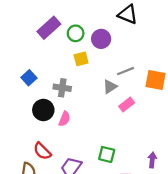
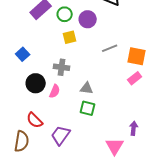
gray triangle: (110, 87) -> (87, 88), moved, turned 40
gray cross: (62, 88) -> (62, 67), moved
pink rectangle: (127, 104) -> (135, 78), moved
green square: (107, 154) -> (88, 108), moved

